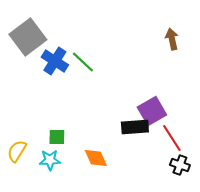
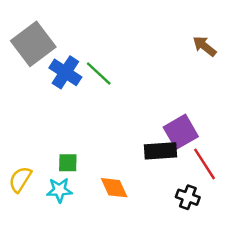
brown arrow: (172, 39) -> (204, 46), turned -40
black cross: (180, 165) -> (188, 197), moved

